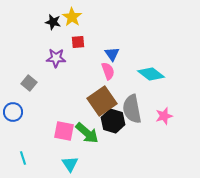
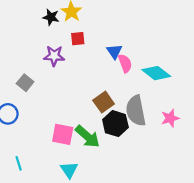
pink semicircle: (108, 71) -> (125, 63), moved
brown square: (102, 101) -> (104, 102), size x0.7

